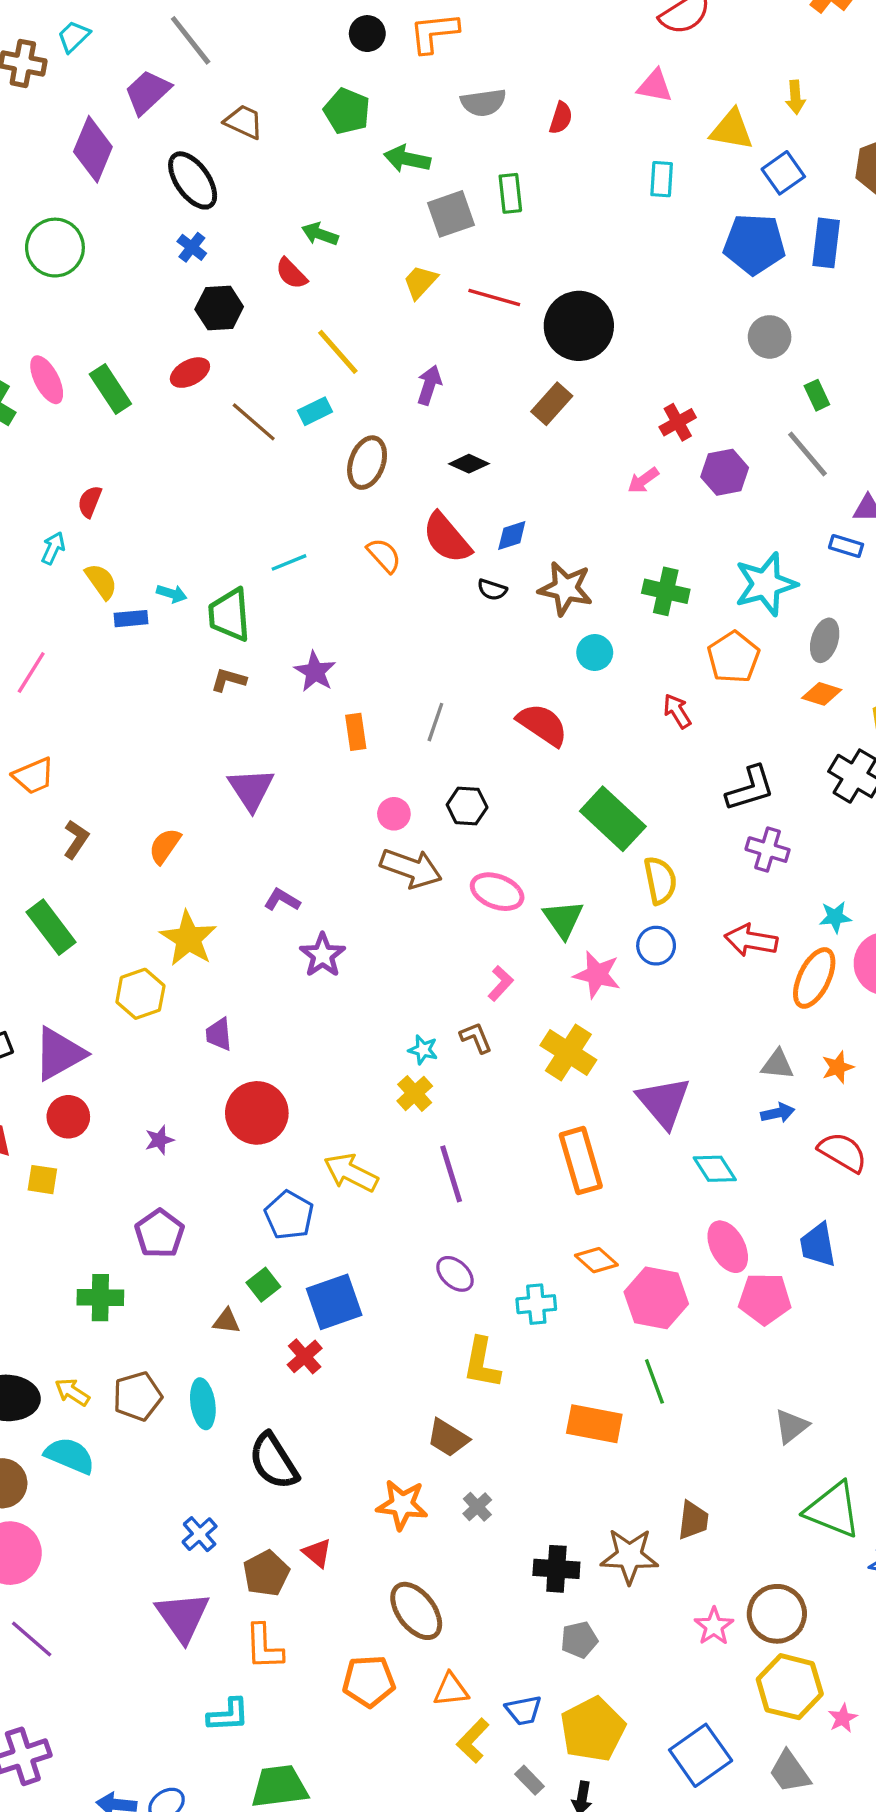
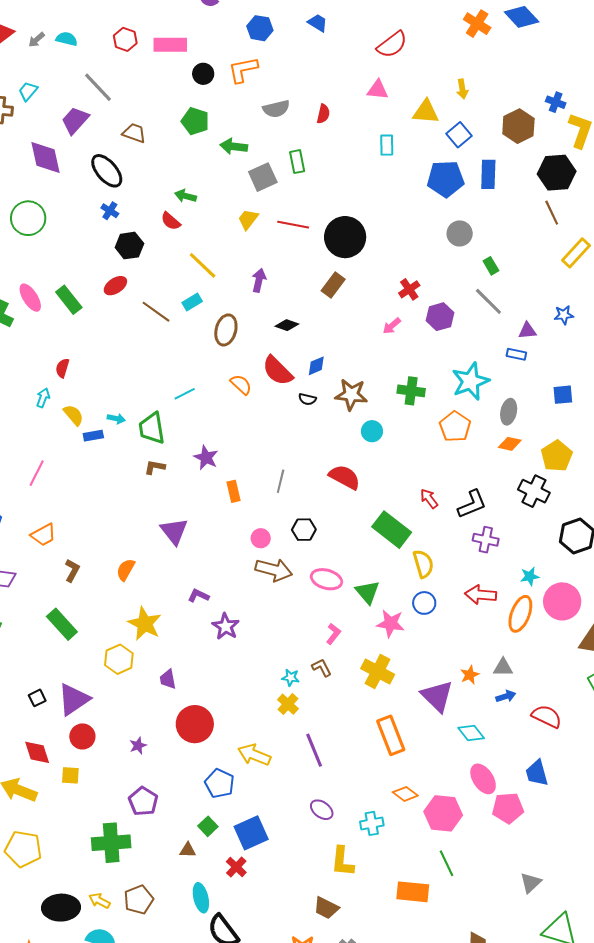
purple diamond: (93, 149) -> (46, 157), turned -30
red arrow: (677, 711) -> (429, 499), moved
orange star: (838, 1067) -> (470, 675), moved
green cross: (100, 1298) -> (111, 843), size x1.4
cyan ellipse: (203, 1404) -> (201, 898), moved

